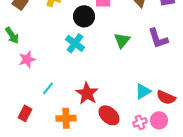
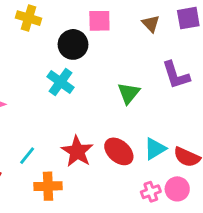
green triangle: (122, 40) -> (129, 93), moved
cyan line: (48, 88) -> (27, 156), moved
red ellipse: (109, 115) -> (119, 151), moved

